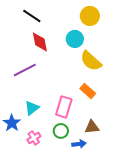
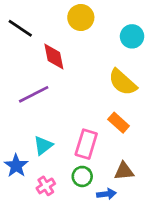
black line: (32, 16) -> (20, 28), moved
yellow circle: (90, 16) -> (81, 18), moved
cyan circle: (75, 39) -> (132, 36), moved

